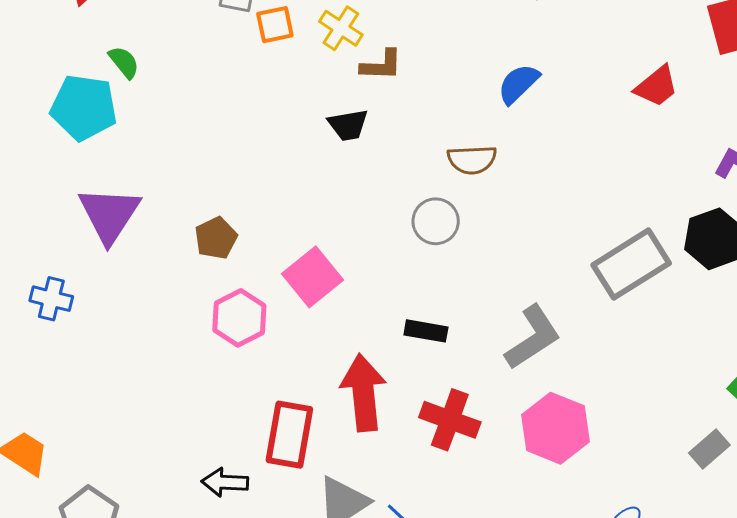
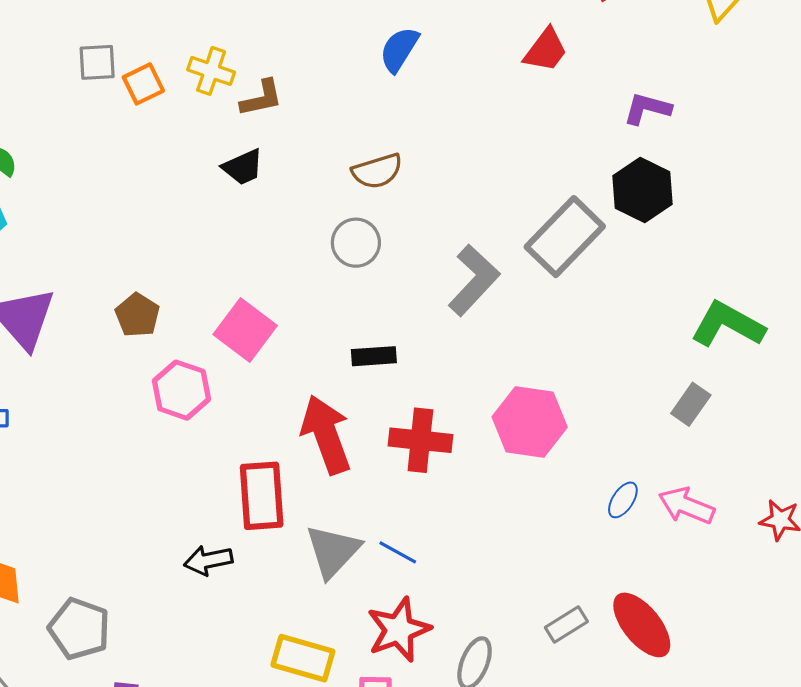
blue semicircle: (518, 84) -> (399, 49), moved
gray L-shape: (533, 337) -> (474, 280), moved

